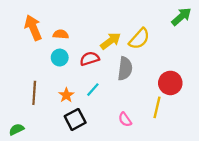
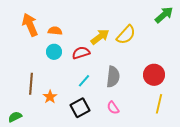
gray semicircle: (125, 69) -> (113, 77), moved
orange star: (66, 95) -> (50, 97), moved
yellow line: (157, 107) -> (159, 104), moved
black square: (75, 119) -> (80, 108), moved

